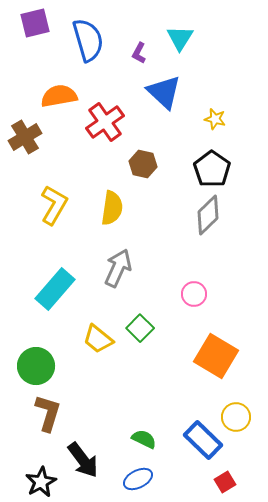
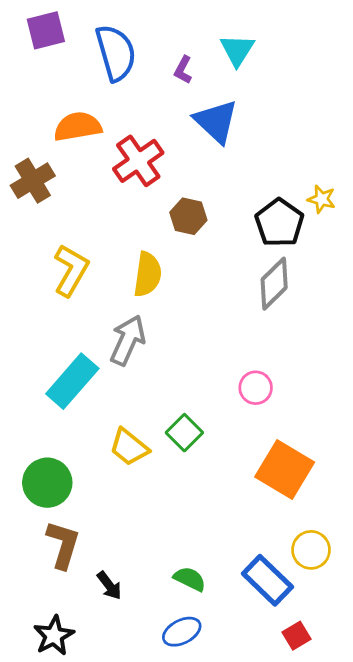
yellow star: (215, 119) -> (322, 199), moved
gray arrow: (118, 268) -> (128, 340), moved
black arrow: (83, 460) -> (109, 586), moved, size x0.6

